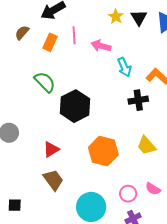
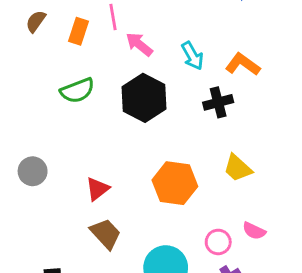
pink arrow: (101, 46) -> (139, 44), moved, turned 30
green semicircle: (45, 82) -> (77, 91), turned 120
black hexagon: (75, 106) -> (144, 98), moved

